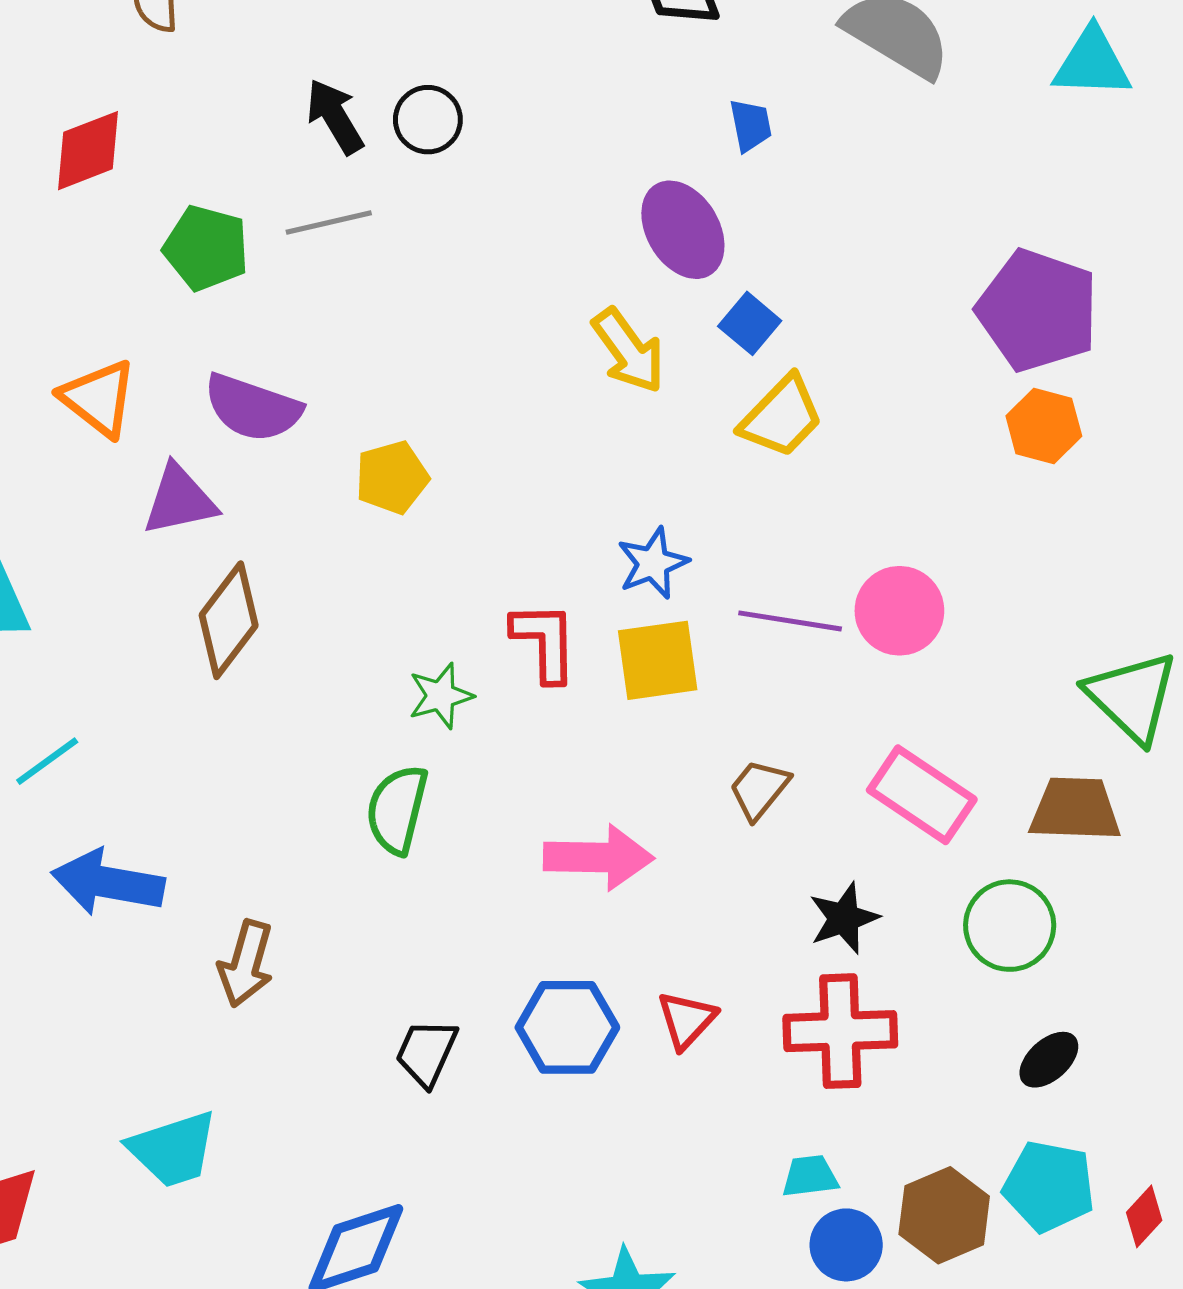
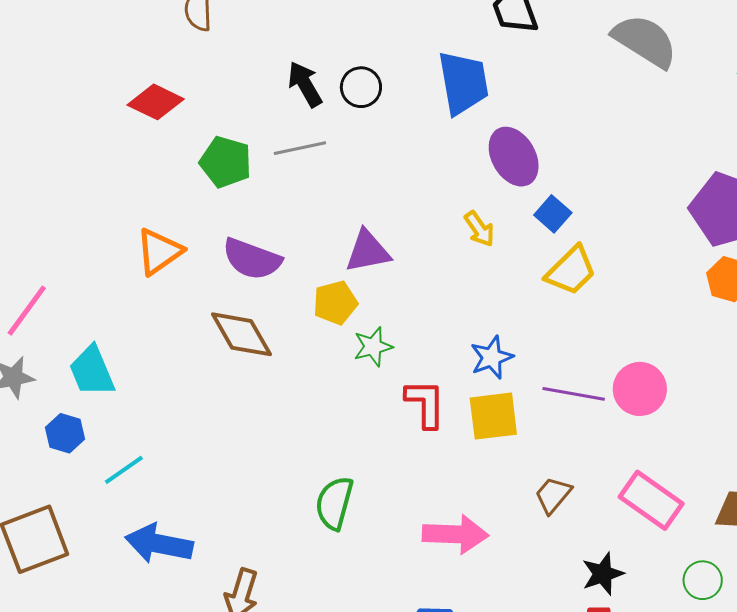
blue trapezoid: (751, 125) -> (463, 83), moved, size x2.0
red diamond: (88, 151) -> (156, 102), turned 46
yellow arrow: (629, 351) -> (479, 229), size x0.7
orange triangle: (99, 398) -> (159, 252), turned 46
purple triangle: (180, 500) -> (368, 251), moved
brown diamond: (229, 620) -> (242, 334), moved, turned -68
green star: (441, 696) -> (373, 347), moved
green circle: (1010, 926) -> (703, 580), size x0.7

